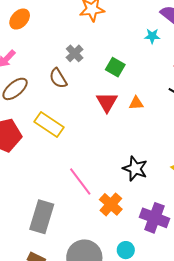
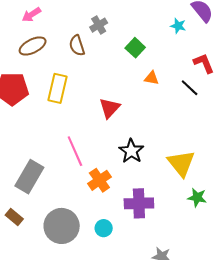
red triangle: (107, 102) -> (109, 108), moved
orange triangle: (136, 103) -> (152, 78), moved
yellow rectangle: (49, 124) -> (58, 88), turned 56
purple cross: (155, 218) -> (139, 203), turned -36

